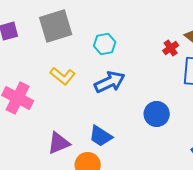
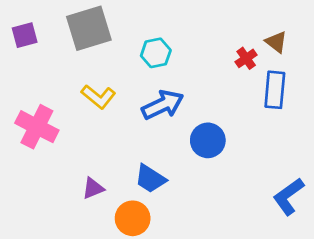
blue circle: (157, 114) -> (208, 140), moved
purple triangle: (59, 143) -> (93, 188), size x0.7

